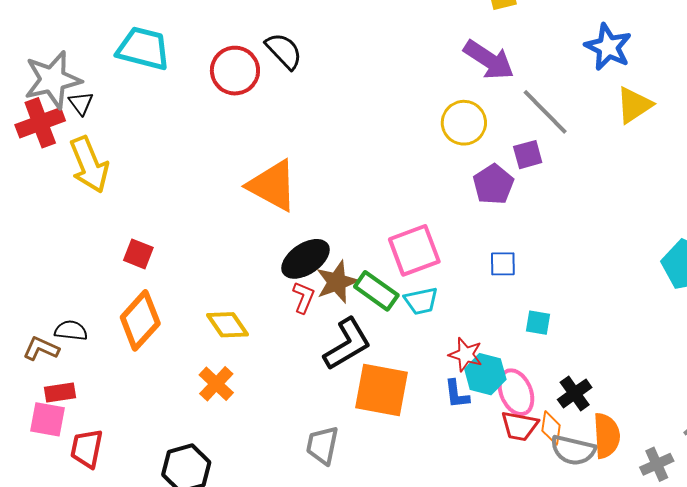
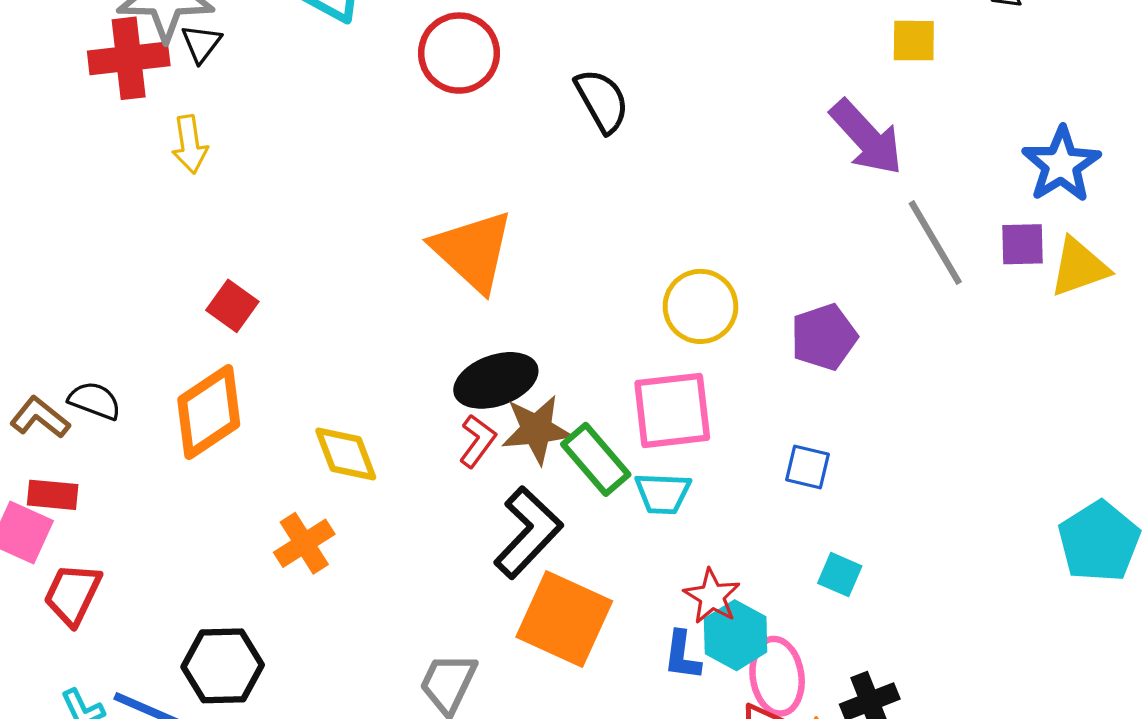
black semicircle: (284, 51) -> (602, 101), moved
yellow circle: (464, 123) -> (700, 306), moved
purple square: (528, 155) -> (1022, 244), moved
yellow arrow: (89, 165) -> (190, 144), size x0.6
black L-shape: (347, 344) -> (528, 532), turned -30

